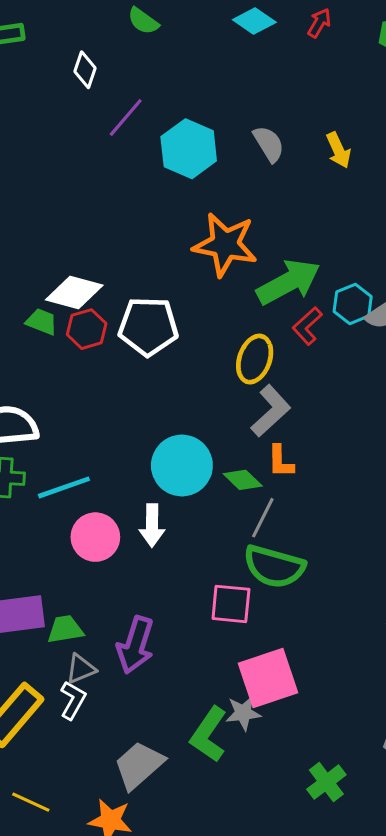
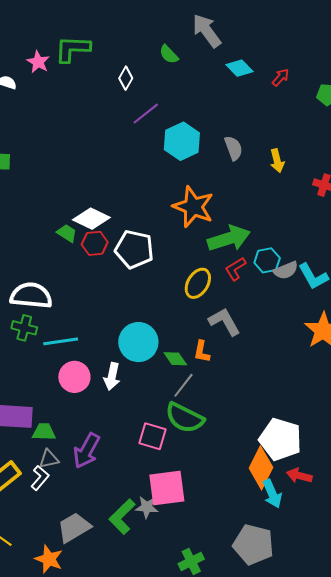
gray L-shape: (271, 411) -> (224, 322), moved, turned -88

